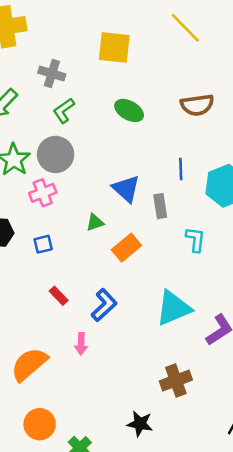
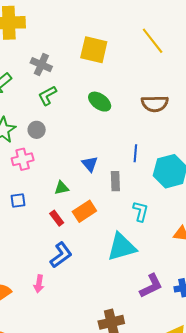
gray circle: (56, 154) -> (37, 130), size x0.6
blue triangle: (126, 189) -> (90, 164), size x0.7
red rectangle: (59, 296) -> (57, 218), moved
cyan triangle: (173, 308) -> (122, 247), moved

